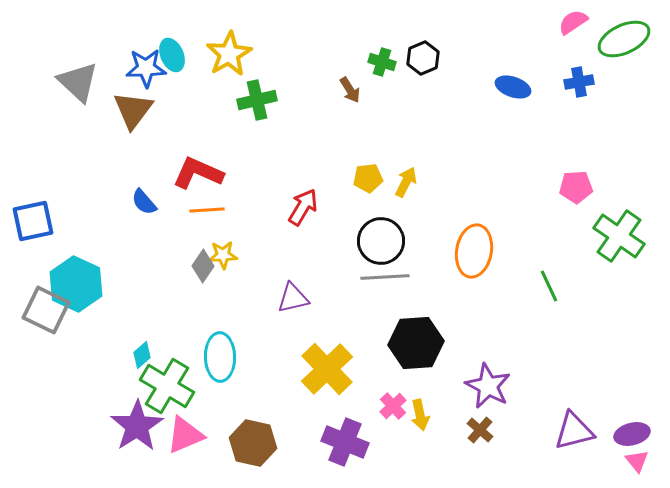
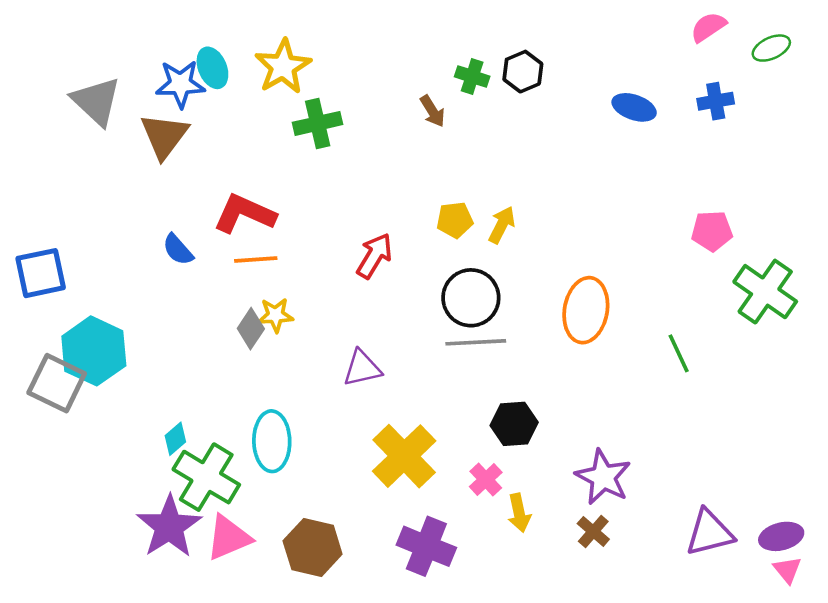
green ellipse: (624, 39) -> (771, 48), size x0.6
black hexagon: (416, 343) -> (514, 424), size x0.7
pink cross: (393, 406) -> (486, 480), moved

